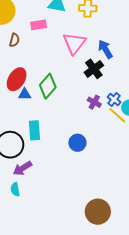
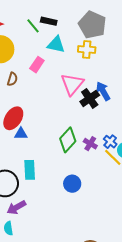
pink rectangle: (39, 25) -> (37, 65), turned -49
black cross: (94, 69) -> (90, 98), moved
green diamond: (48, 86) -> (68, 140), moved

